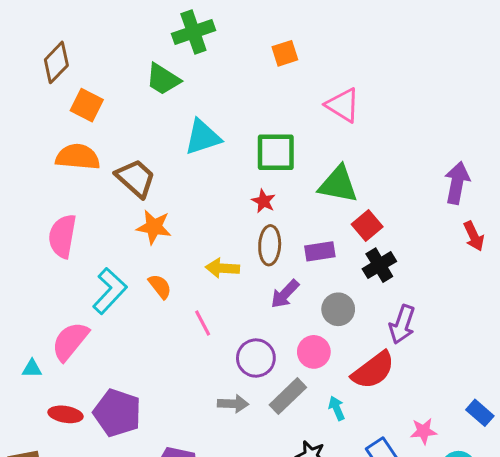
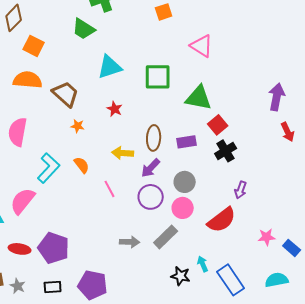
red star: (264, 201) -> (115, 109), moved
orange star: (154, 227) -> (78, 126), size x0.6
purple arrow: (285, 294) -> (151, 168), moved
gray circle: (338, 309) -> (185, 182), moved
purple arrow: (402, 324) -> (241, 190), size x0.7
purple circle: (256, 358) -> (151, 197), moved
cyan arrow: (337, 408) -> (203, 264), moved
pink star: (424, 431) -> (267, 237), moved

